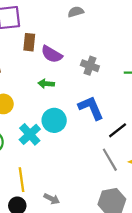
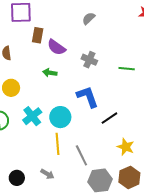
gray semicircle: (76, 12) -> (89, 18), moved, turned -32
cyan circle: (54, 120) -> (60, 117), moved
gray line: (110, 160) -> (81, 155), moved
yellow line: (22, 180) -> (58, 144), moved

